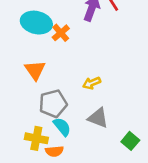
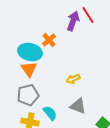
cyan ellipse: (36, 23) -> (30, 52), moved
gray pentagon: (53, 104) -> (28, 95), moved

